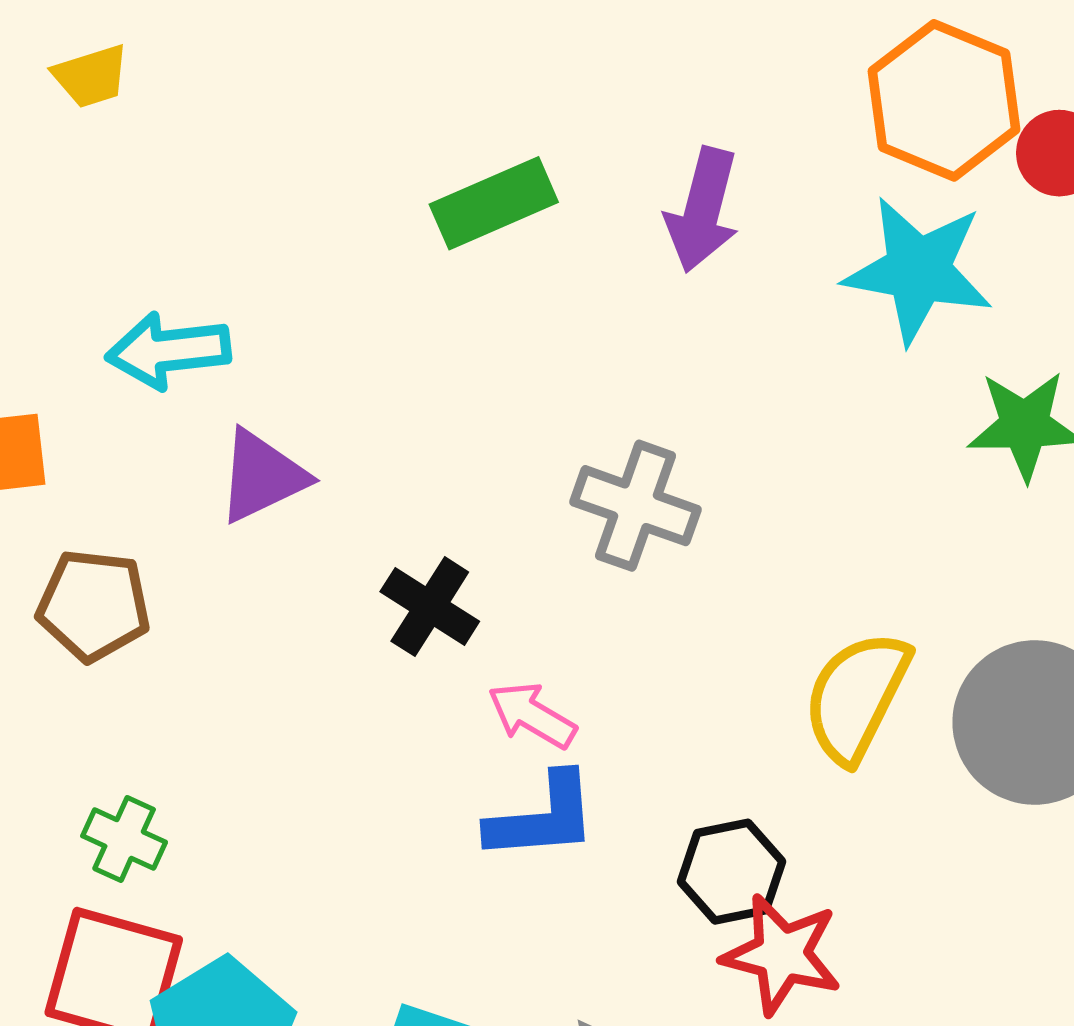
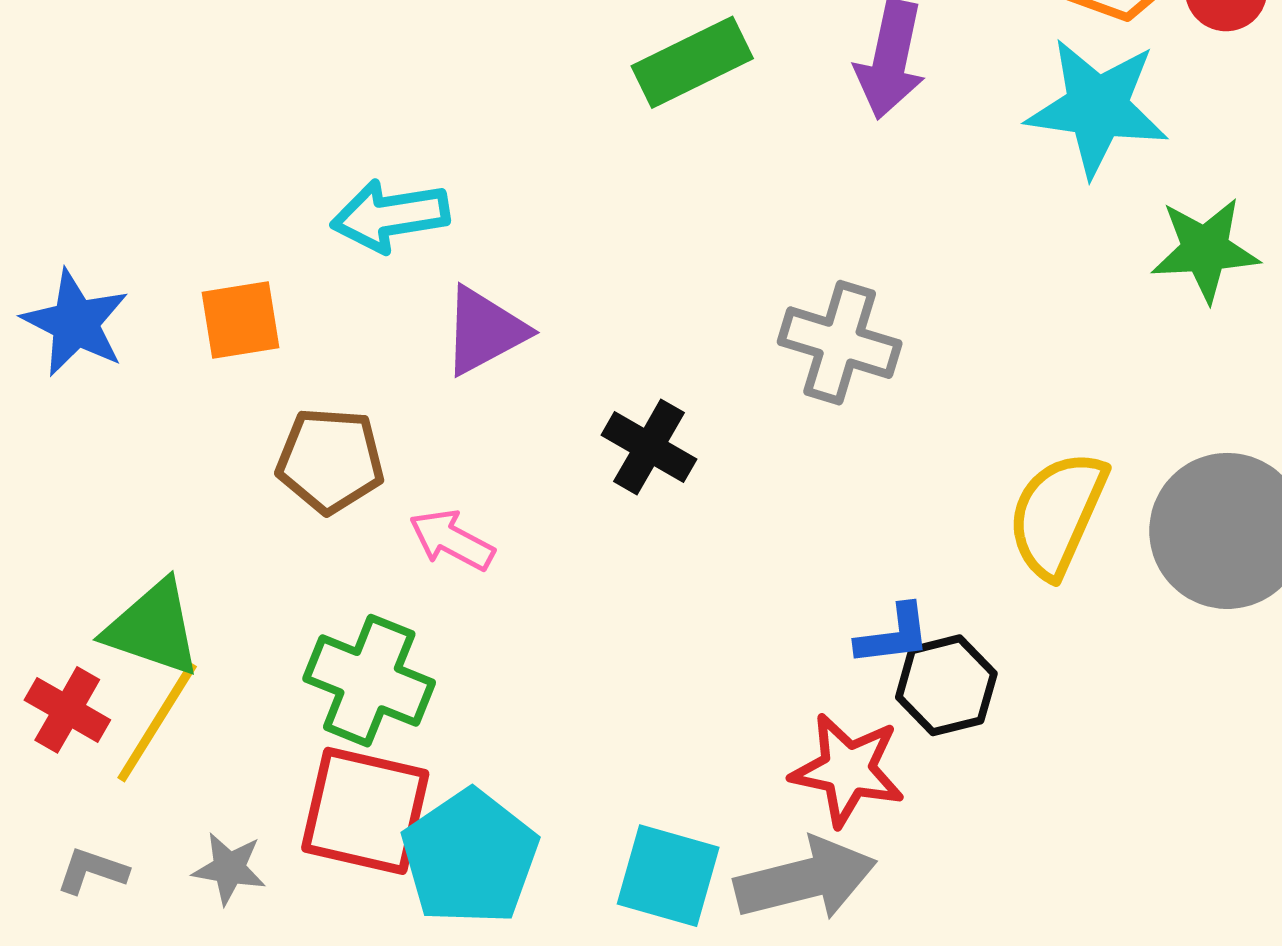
pink arrow: (532, 715) -> (452, 540), moved
blue L-shape: (542, 817) -> (893, 635), moved, size x0.7
green cross: (124, 839) -> (369, 681), size x1.6
red star: (782, 954) -> (848, 770), moved

